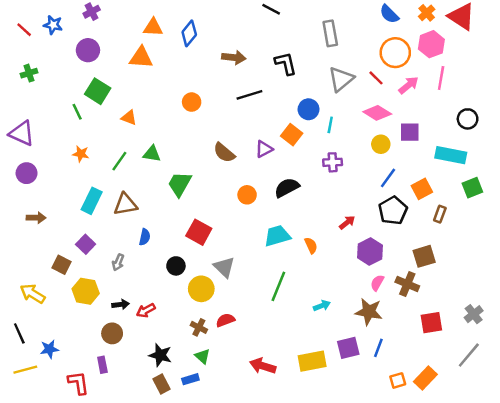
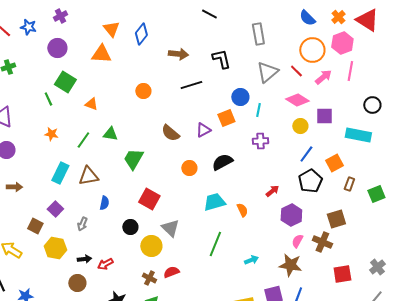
orange triangle: (153, 27) -> (111, 29), turned 48
orange square: (292, 135) -> (226, 118), turned 30
green square: (472, 188) -> (376, 194), moved

